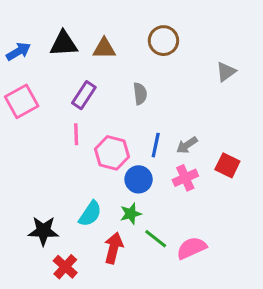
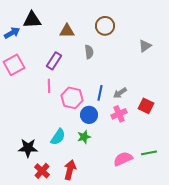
black triangle: (64, 44) -> (32, 20), moved
gray semicircle: (140, 94) -> (89, 52), moved
green line: (156, 239) -> (149, 153), moved, turned -49
red arrow: (114, 248) -> (70, 170), moved

